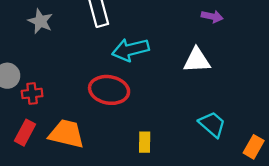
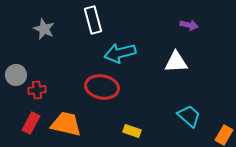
yellow rectangle: (145, 142) -> (132, 131), turned -72

